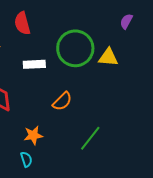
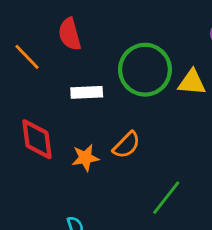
orange star: (33, 135) -> (85, 158), moved

